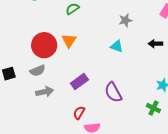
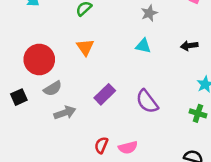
black arrow: (155, 44) -> (189, 46), moved
red circle: (44, 45) -> (39, 59), moved
red semicircle: (79, 113) -> (101, 145), moved

